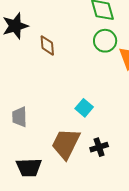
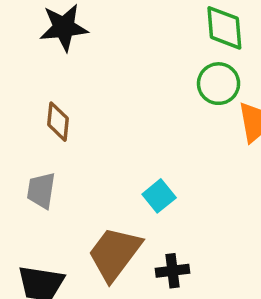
brown diamond: (47, 45) -> (58, 122), moved

